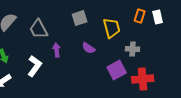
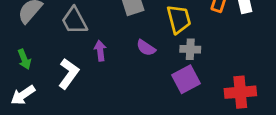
gray cross: (133, 49) -> (190, 49), moved
red cross: (143, 79) -> (240, 92), moved

